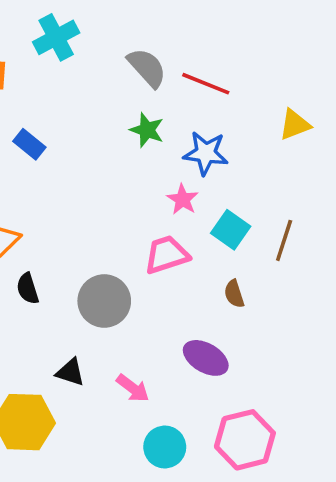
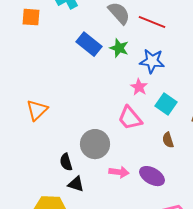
blue rectangle: (29, 144) -> (89, 44), moved, size x1.4
pink trapezoid: (167, 255) -> (130, 118), turned -112
black semicircle: (28, 288) -> (66, 162), moved
pink arrow: (133, 388) -> (119, 172), moved, turned -30

